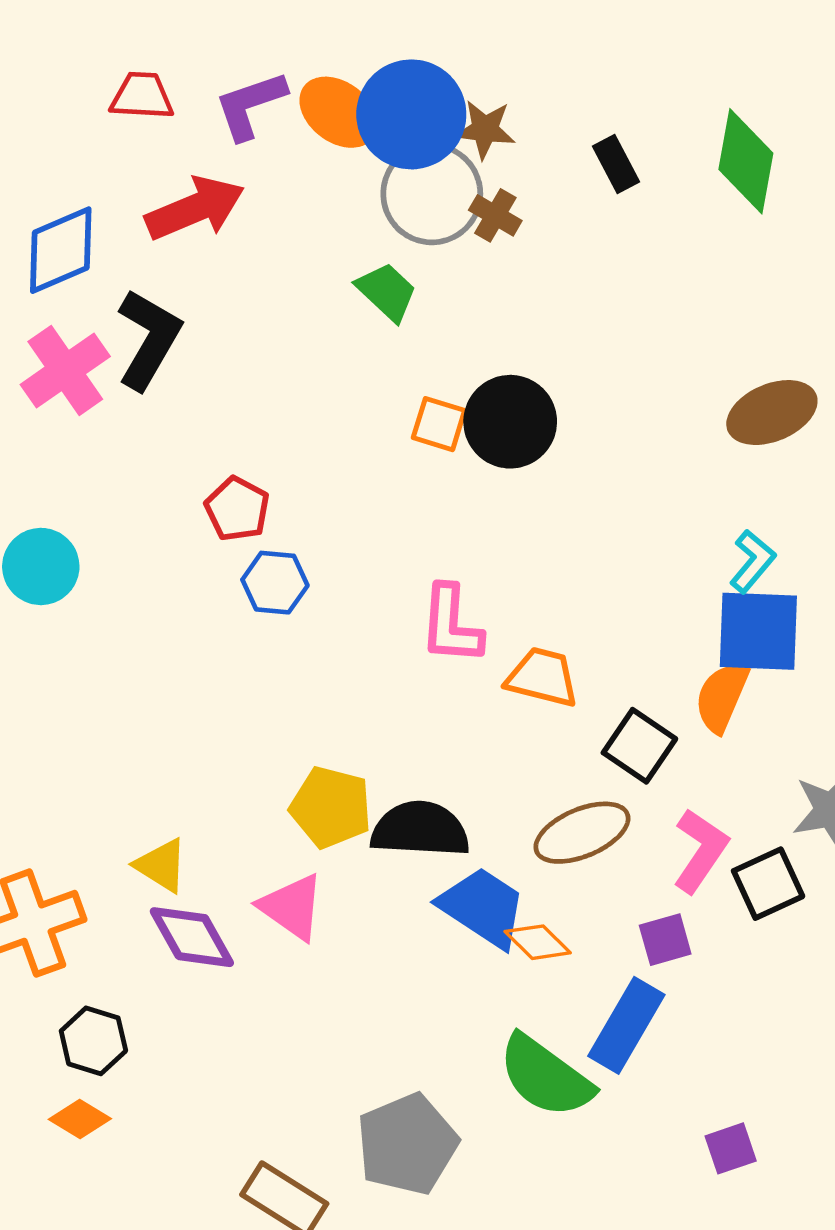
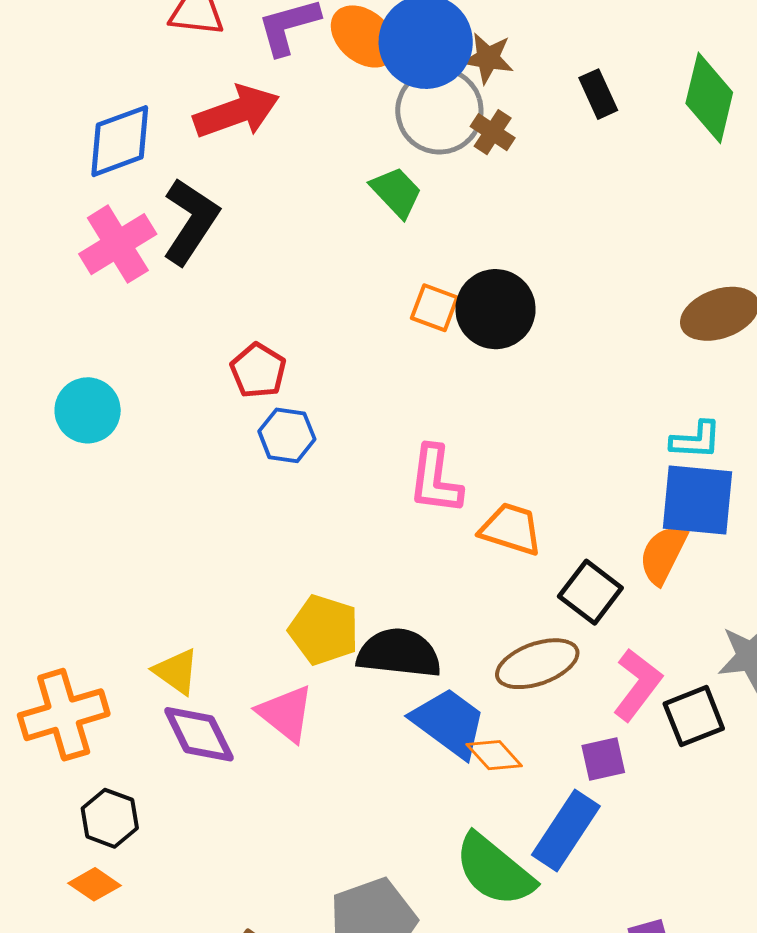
cyan L-shape: (753, 561) -> (696, 440), turned 50

